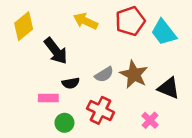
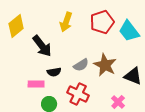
yellow arrow: (86, 21) -> (66, 22), turned -96

